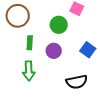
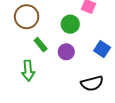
green rectangle: (30, 43) -> (41, 45), turned -40
green arrow: (29, 71) -> (28, 71), moved

